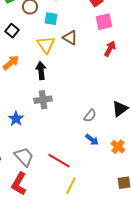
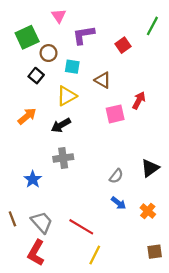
pink square: (104, 22) -> (115, 114), moved
black square: (12, 31) -> (36, 76), moved
brown triangle: (70, 38) -> (103, 80), moved
yellow triangle: (46, 45) -> (67, 96), turned 36
black arrow: (41, 71) -> (61, 125), turned -114

